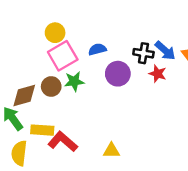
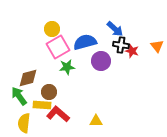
blue semicircle: (97, 49) -> (85, 42), size x1.6
blue arrow: (165, 51) -> (115, 29), moved
red star: (158, 74) -> (132, 51), moved
brown circle: (51, 86) -> (49, 92), moved

